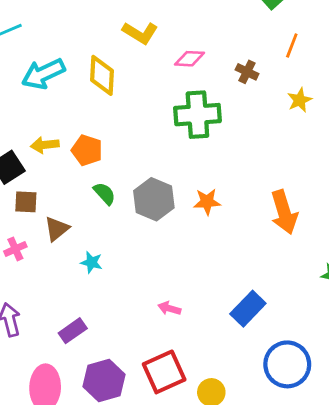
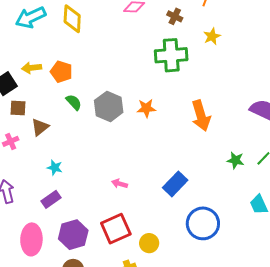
green cross: (197, 115) -> (171, 55), moved
cyan star: (91, 262) -> (55, 168), moved

